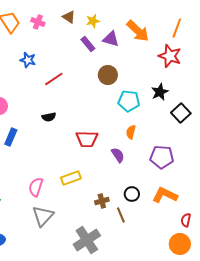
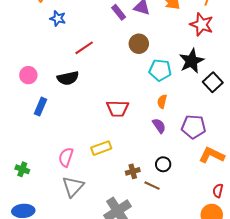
blue star: (28, 60) -> (58, 18), moved
black star: (160, 92) -> (191, 61), size x1.4
black semicircle: (49, 117) -> (68, 78), moved, size x1.5
purple semicircle: (118, 155) -> (159, 126), moved
orange L-shape: (165, 195) -> (212, 155), moved
brown line: (121, 215) -> (152, 186), turned -42

